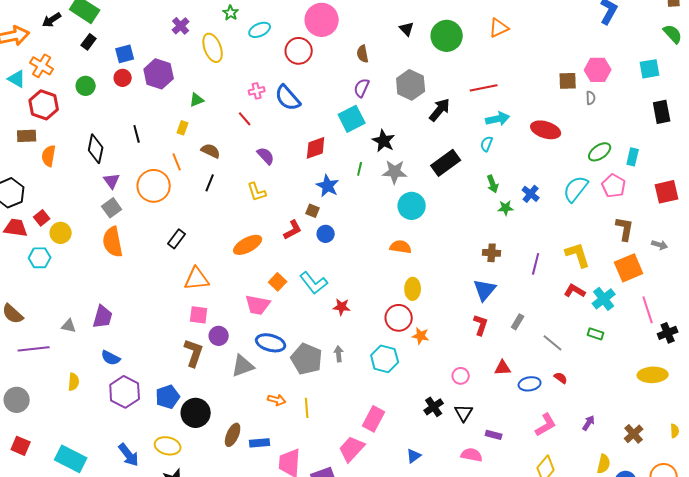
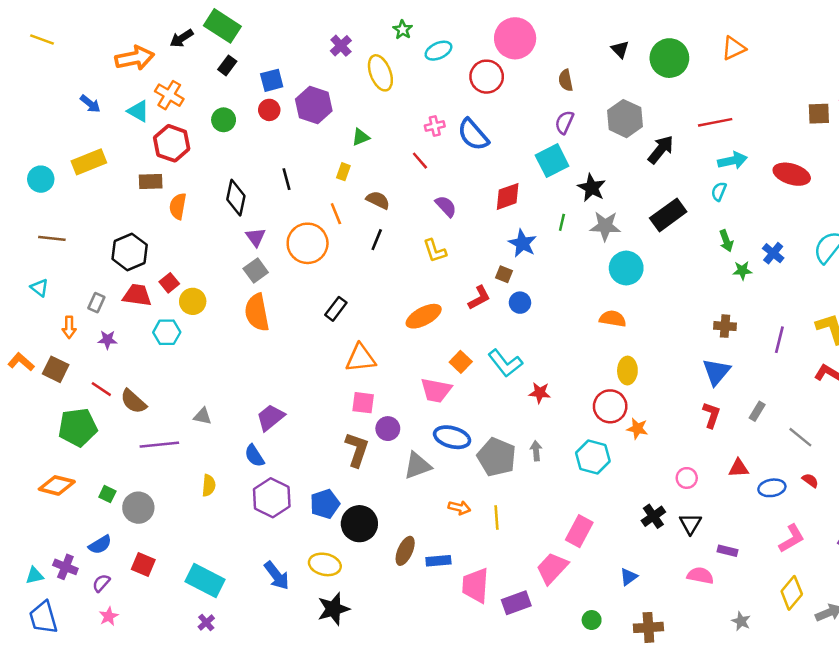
purple trapezoid: (103, 317) -> (270, 417), moved, turned -145
blue semicircle: (111, 358) -> (254, 456), turned 30

